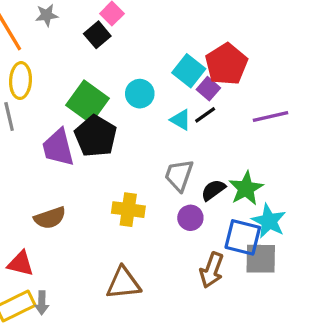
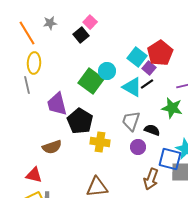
green square: (87, 102) -> (91, 81), moved
cyan triangle: (181, 120) -> (132, 87), size x1.5
black pentagon: (96, 136) -> (80, 121), moved
green star: (246, 188) -> (172, 108), moved, turned -30
black semicircle: (213, 190) -> (152, 130), turned 56

